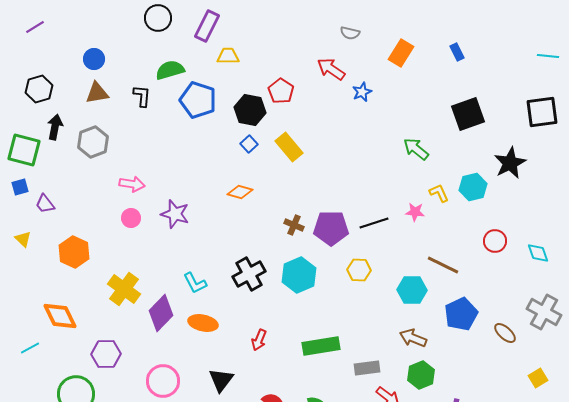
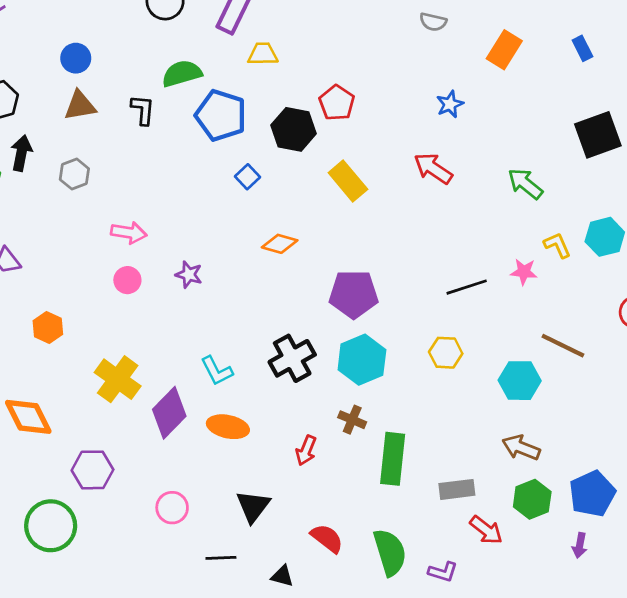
red arrow: (331, 69) -> (433, 168), moved
gray hexagon: (93, 142) -> (74, 174), size x0.7
blue square: (249, 144) -> (247, 177), moved
purple star: (175, 214) -> (189, 275), size x0.7
brown cross: (294, 225) -> (352, 420), moved
purple pentagon: (331, 228) -> (354, 294), moved
orange hexagon: (74, 252) -> (48, 328), size x0.7
blue pentagon: (461, 314) -> (592, 494), moved
green rectangle: (321, 346) -> (393, 459), turned -75
pink circle: (163, 381) -> (172, 508), size x0.7

